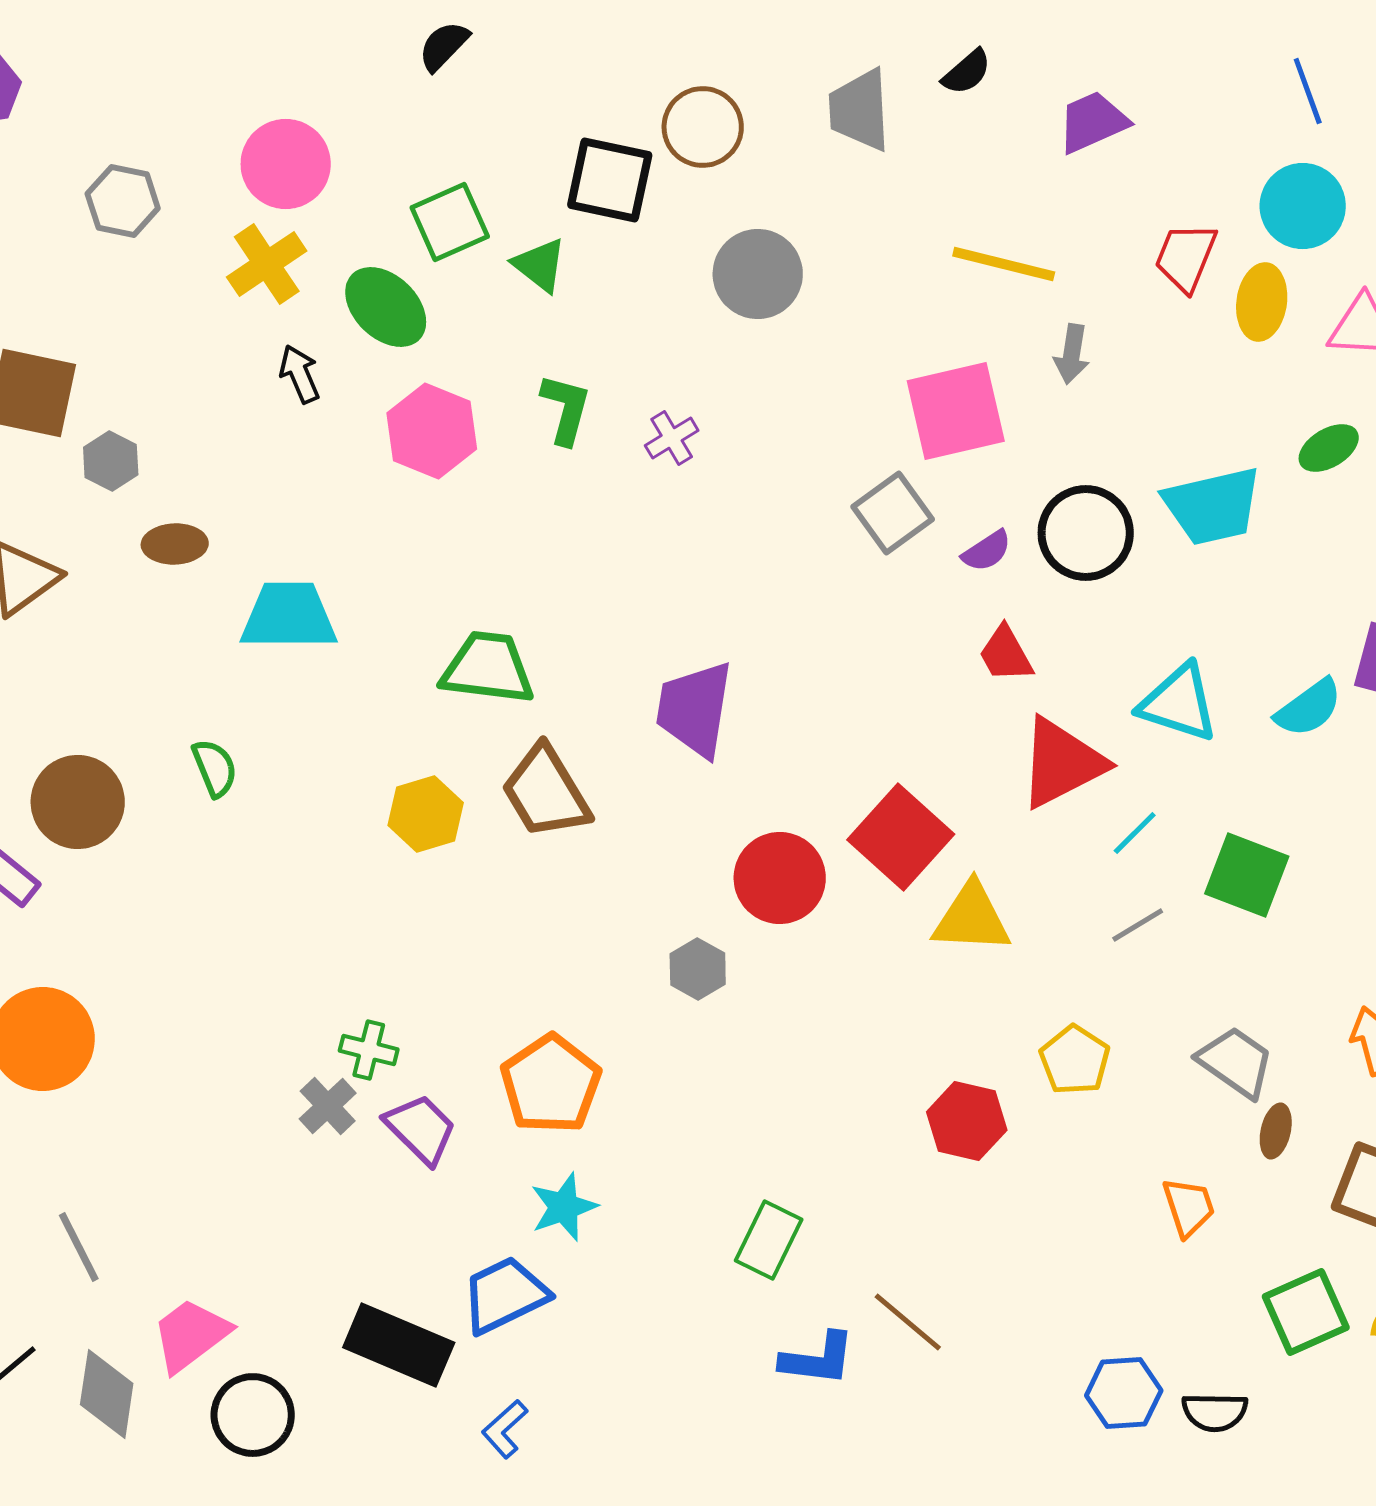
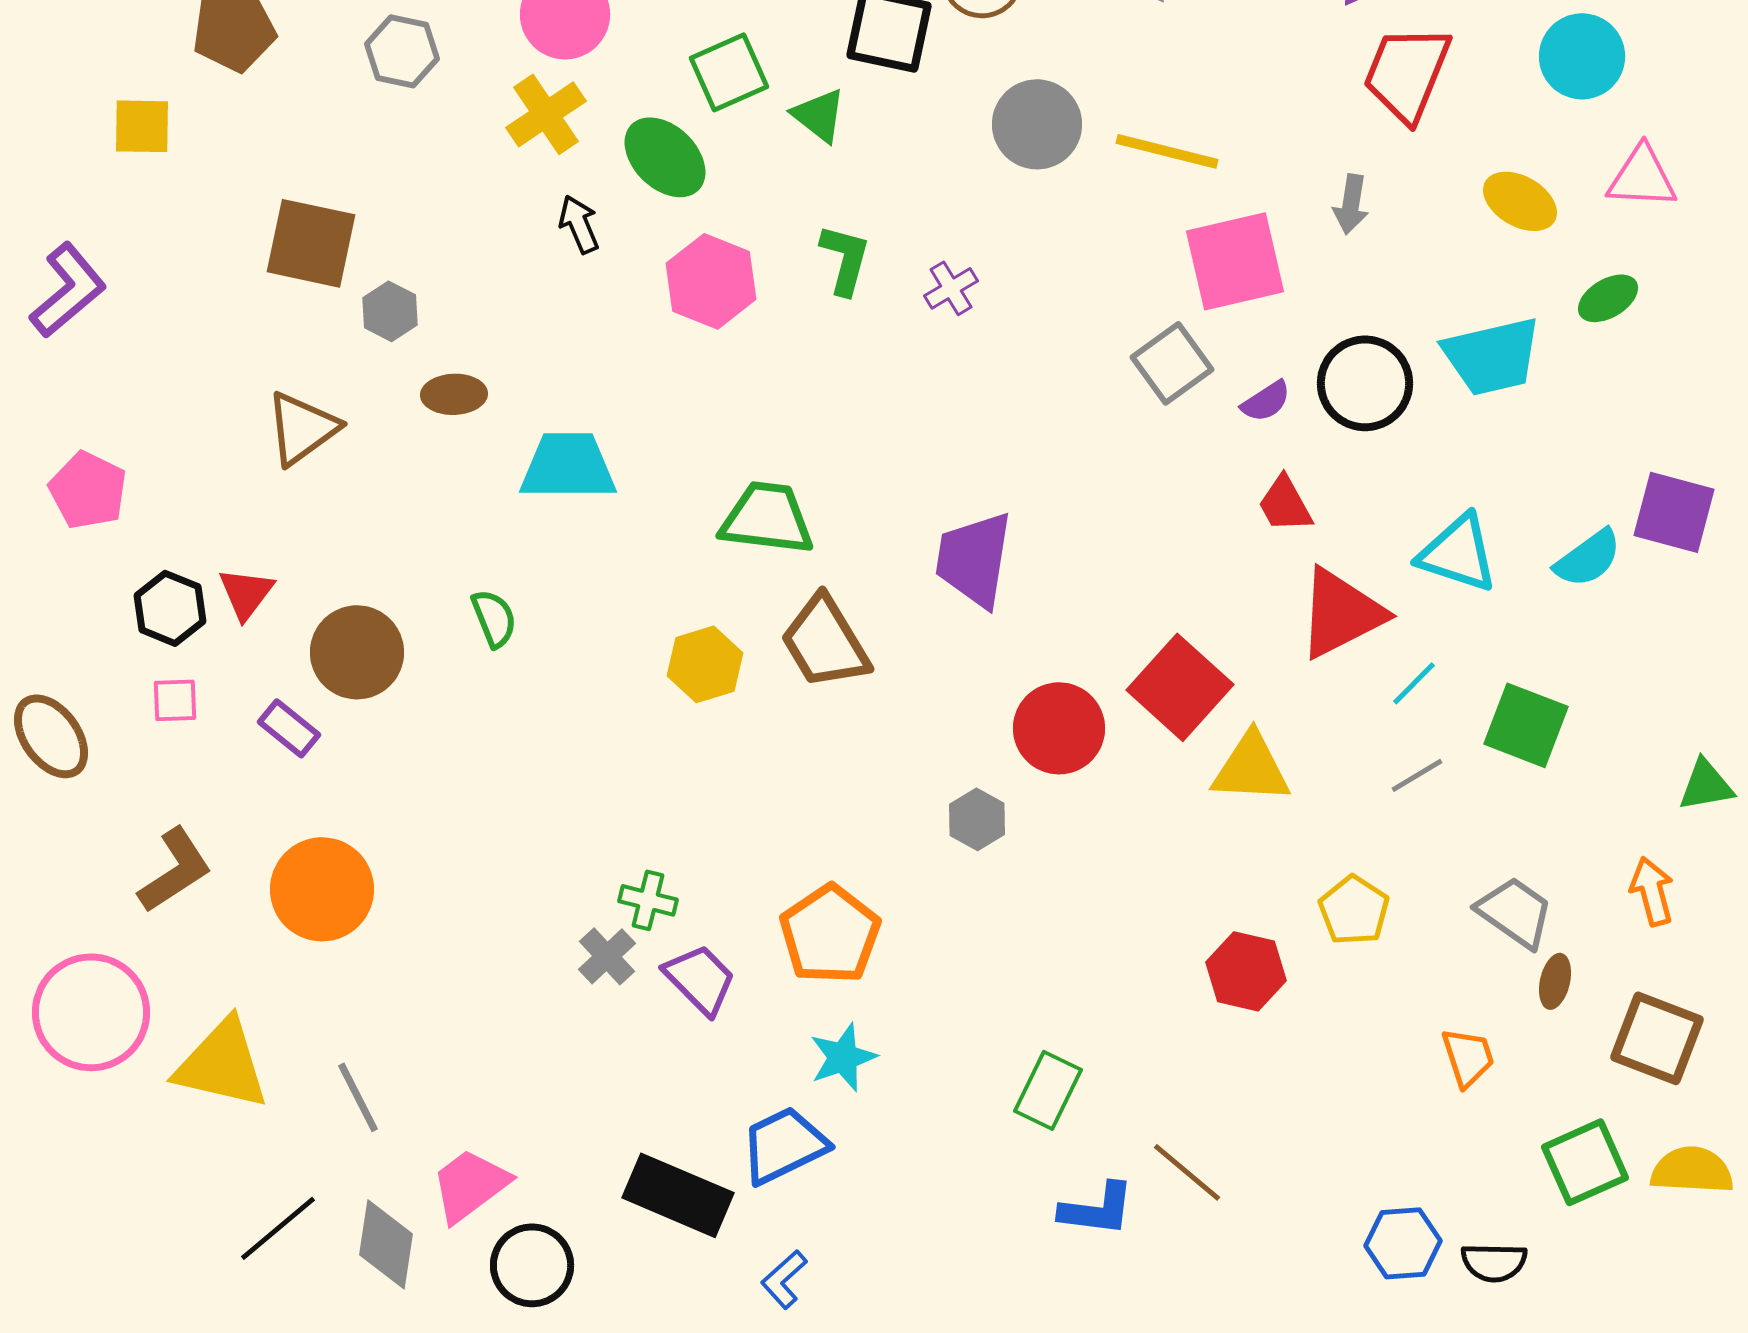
red trapezoid: (1186, 257) -> (1407, 73), moved, size x1.4
yellow line: (1004, 264) -> (1167, 151), moved
yellow ellipse: (1262, 302) -> (1520, 201), moved, turned -68

